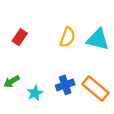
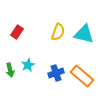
green arrow: (12, 81) -> (10, 70), turned -72
cyan star: (35, 93) -> (28, 65), moved

